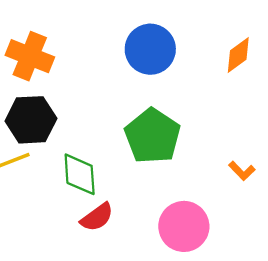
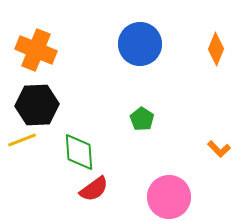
orange diamond: (238, 55) -> (216, 49), turned -32
green pentagon: (153, 136) -> (142, 119), size x0.5

